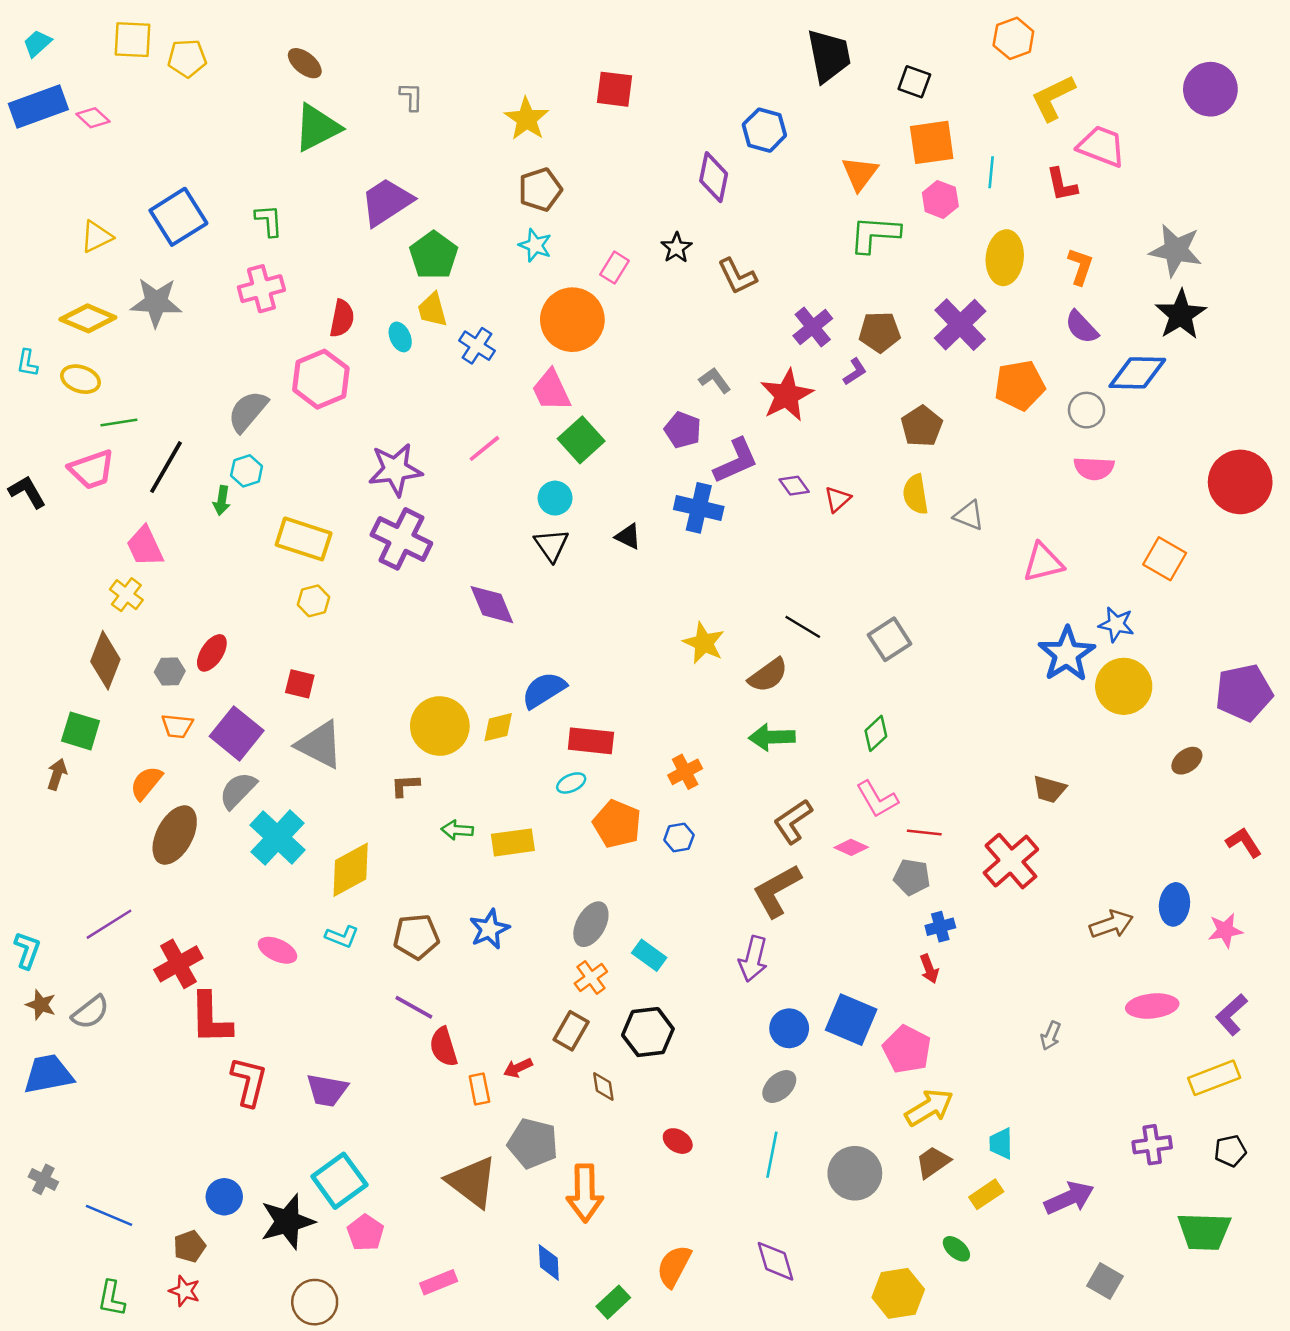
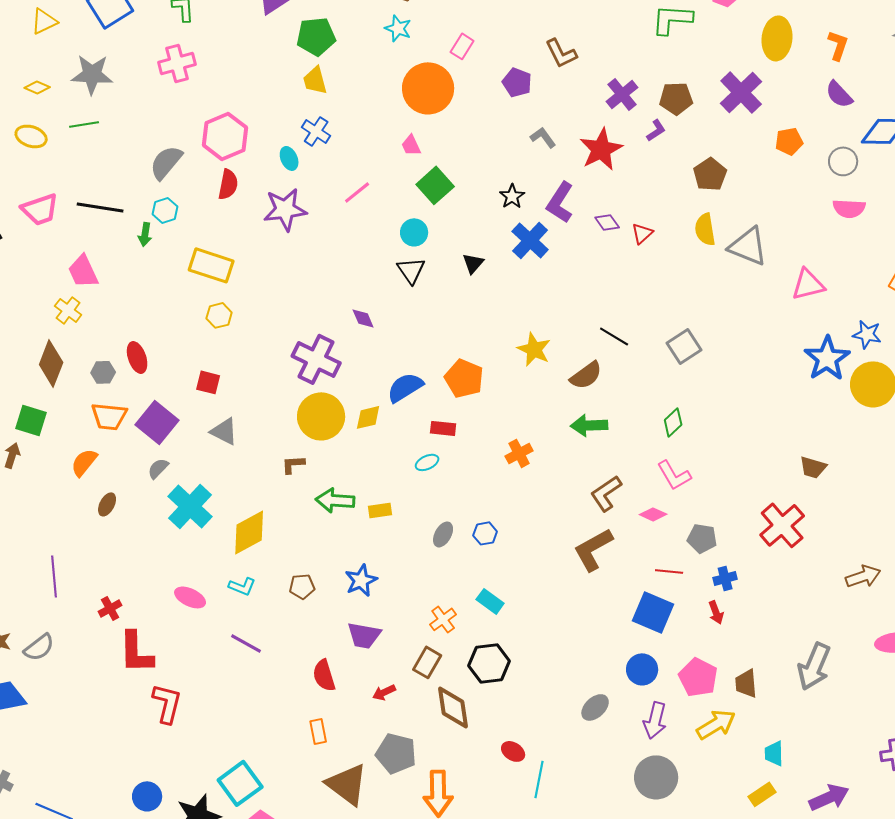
black star: (676, 248) -> (512, 196), moved
green pentagon: (434, 255) -> (316, 36), turned 30
yellow diamond: (88, 318) -> (37, 87), size x0.6
red semicircle: (342, 318) -> (228, 184), moved
cyan ellipse: (400, 337) -> (289, 158), moved
blue cross: (477, 346) -> (316, 131), moved
orange pentagon: (1020, 385) -> (789, 141), size x0.7
pink trapezoid: (551, 390) -> (411, 145), size x0.6
green line: (119, 422) -> (84, 124), moved
purple pentagon: (683, 430) -> (517, 82), moved
purple L-shape: (736, 461) -> (560, 202), turned 147
black line: (166, 467) -> (100, 207), turned 69
blue cross: (699, 508) -> (530, 240), turned 30
gray triangle: (969, 515) -> (748, 246), size x1.6
black triangle: (628, 536) -> (473, 263), turned 45
purple cross: (401, 539) -> (316, 359), moved
purple diamond: (492, 605) -> (363, 318), size x0.6
red ellipse: (212, 653) -> (137, 357), turned -52
orange trapezoid: (177, 726) -> (109, 416), size x1.4
red rectangle: (591, 741) -> (443, 428), size x0.7
gray triangle: (320, 745) -> (224, 431), size x0.7
gray semicircle: (238, 790) -> (158, 468), size x0.7
orange pentagon: (617, 824) -> (464, 378), moved
green arrow: (457, 830) -> (335, 500), size x1.5
red line: (924, 833) -> (669, 571), moved
brown ellipse: (175, 835) -> (107, 504), size x0.5
blue hexagon: (679, 837) -> (485, 533), moved
yellow rectangle: (513, 842) -> (380, 510), size x0.7
purple line: (109, 924) -> (54, 576), turned -63
gray ellipse: (591, 924) -> (443, 534), moved, size x0.7
brown pentagon: (416, 937) -> (302, 586), size x0.7
purple arrow: (753, 959) -> (655, 720), moved
red cross: (178, 964) -> (110, 608), size x0.6
purple line: (414, 1007) -> (246, 643), moved
blue square: (851, 1020) -> (653, 612), moved
blue circle: (789, 1028) -> (642, 669), moved
gray arrow: (1051, 1036) -> (814, 666), size x2.0
brown diamond: (603, 1087) -> (453, 707), size x1.8
orange rectangle: (479, 1089) -> (318, 731), moved
purple trapezoid: (327, 1090) -> (364, 635), moved
cyan line: (772, 1155) -> (539, 779), moved
brown trapezoid: (933, 1162) -> (746, 683), moved, turned -60

